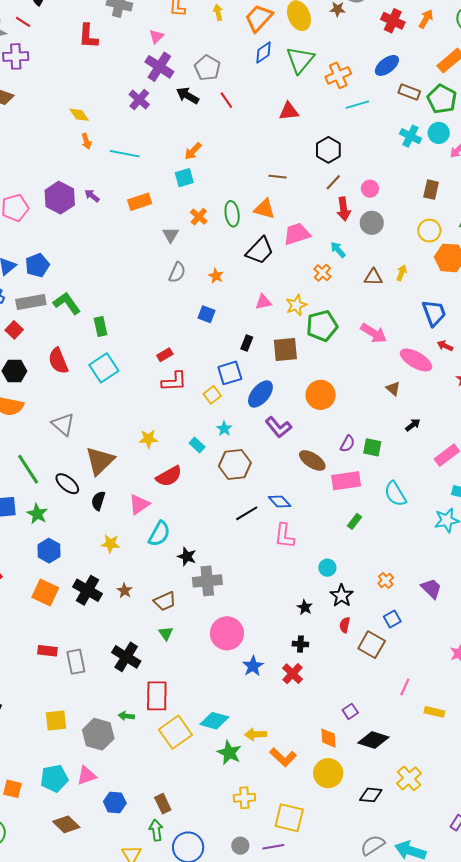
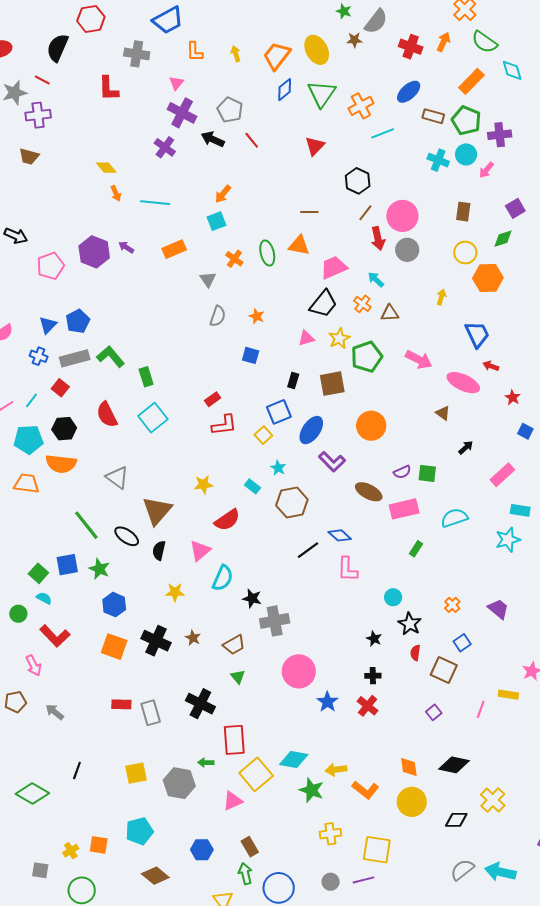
red triangle: (289, 111) -> (315, 146), turned -35
pink circle: (370, 189) -> (402, 216), size x1.8
black trapezoid: (260, 251) -> (323, 304), moved
brown triangle: (373, 277) -> (390, 313), moved
purple semicircle: (347, 444) -> (402, 472), turned 42
cyan semicircle: (395, 494) -> (454, 518), turned 108
purple square: (350, 711) -> (434, 712), moved
yellow rectangle: (434, 712) -> (508, 695), moved
pink triangle: (86, 776) -> (233, 801), moved

